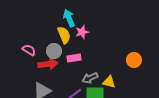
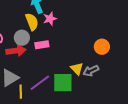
gray arrow: (90, 78) -> (91, 71), moved
yellow triangle: (109, 82) -> (77, 69), turned 32

